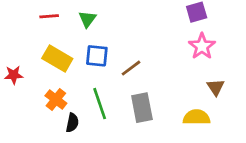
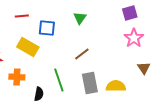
green triangle: (87, 19) -> (80, 18), moved
blue square: (97, 56) -> (47, 28), moved
orange cross: (56, 99) -> (17, 77), moved, turned -35
yellow semicircle: (197, 117) -> (116, 86), moved

